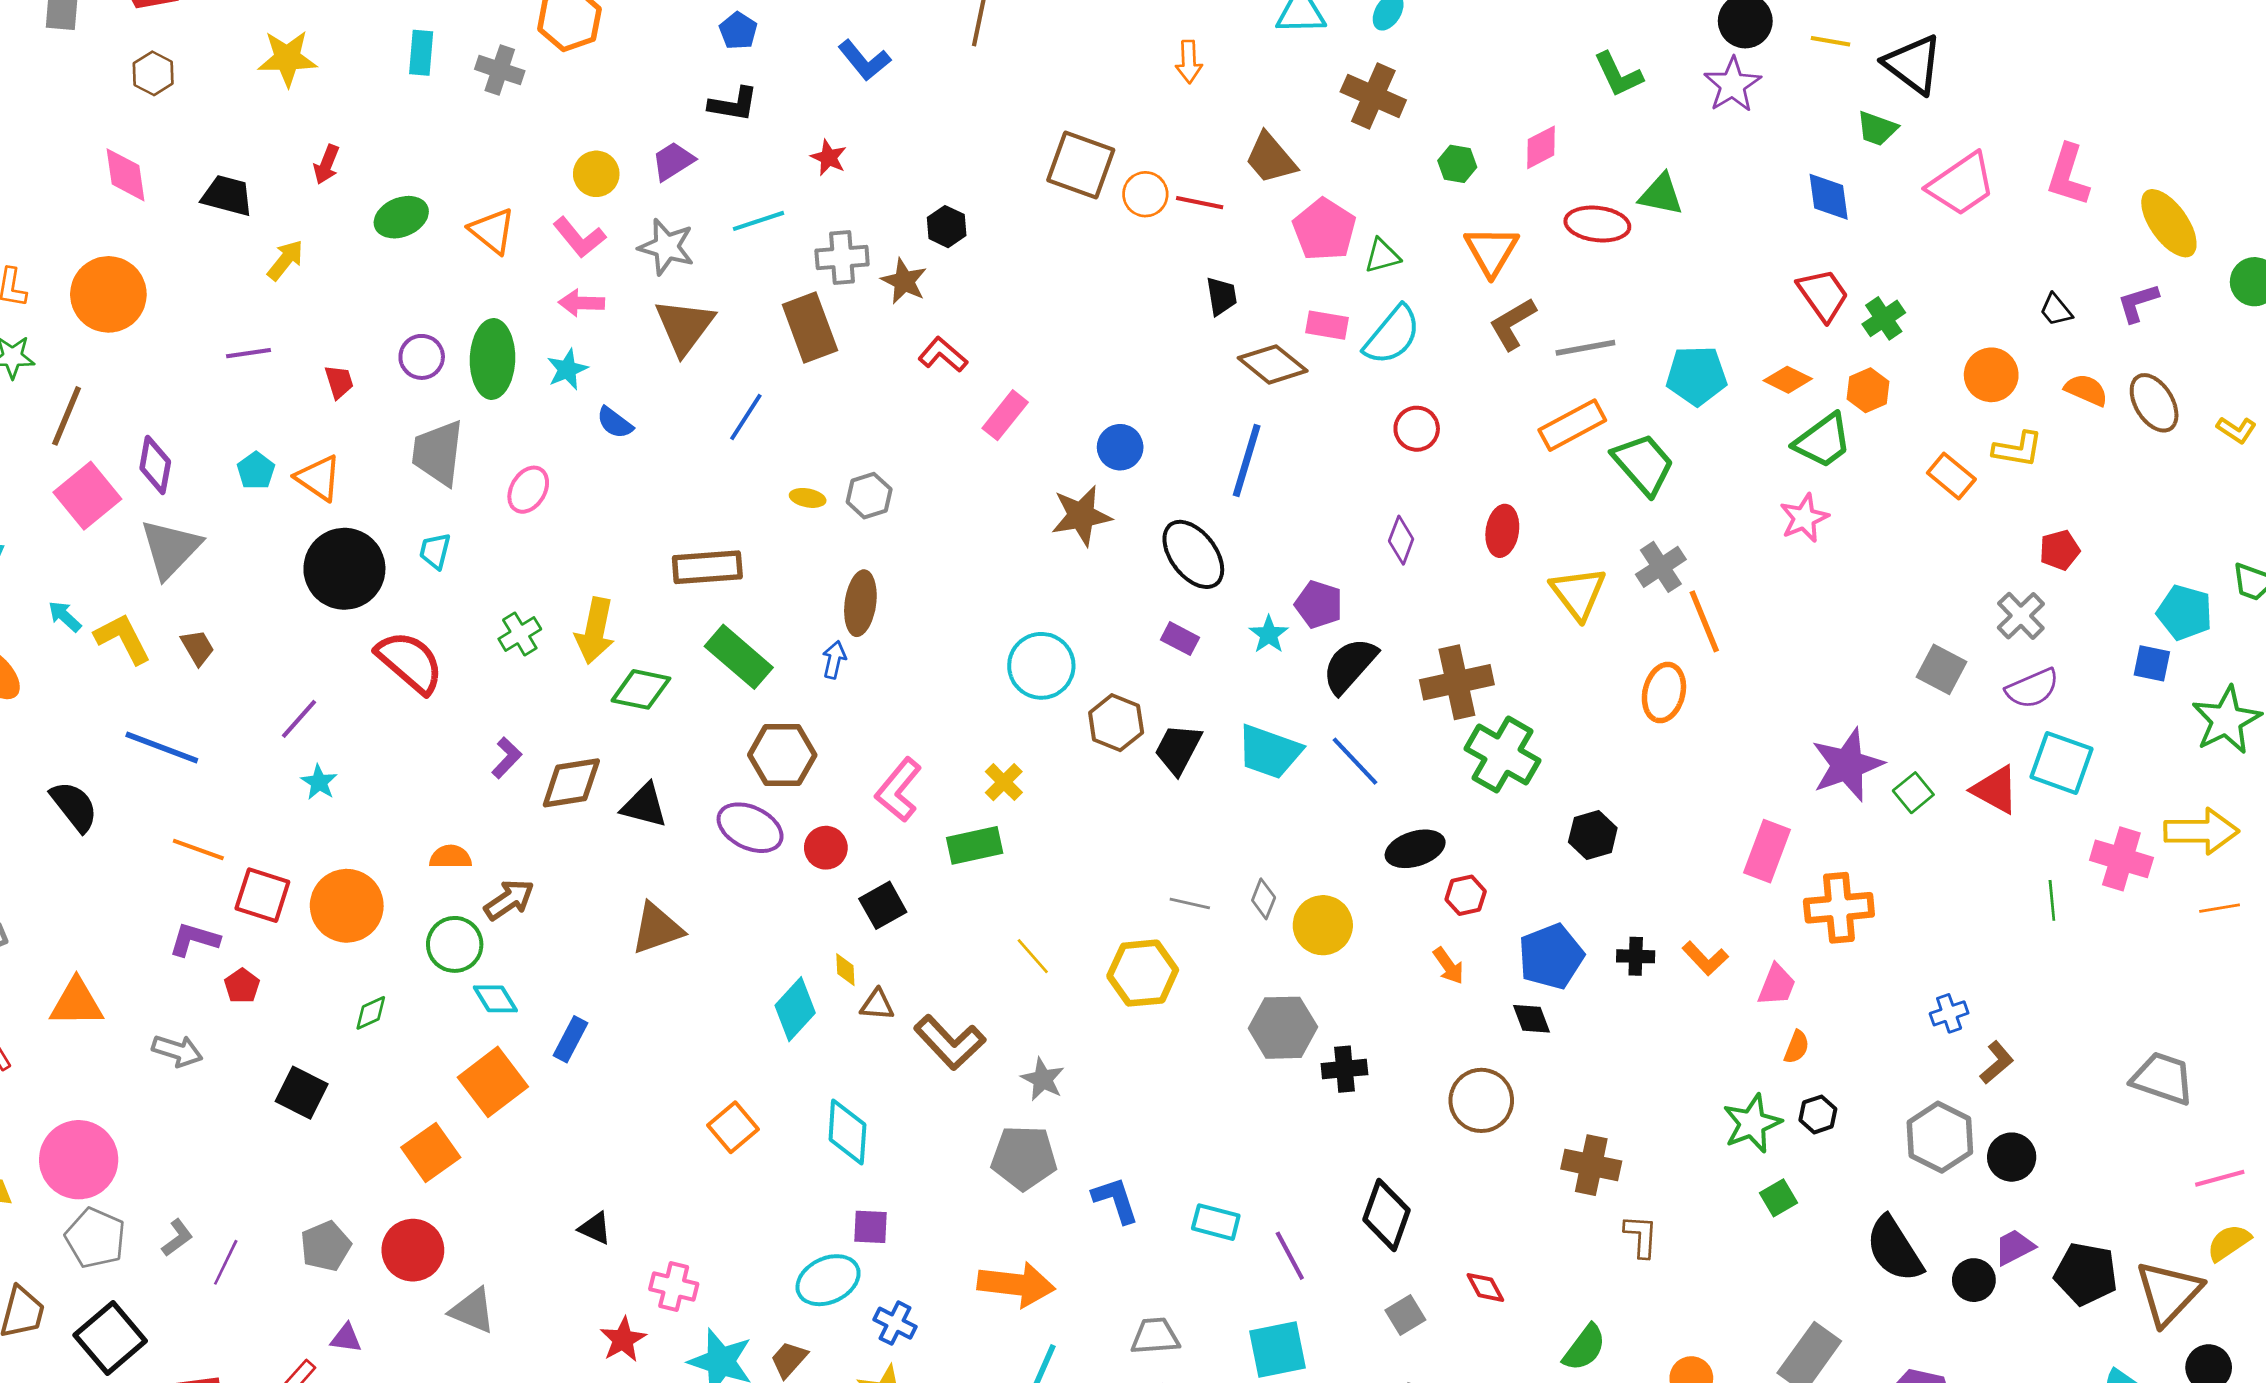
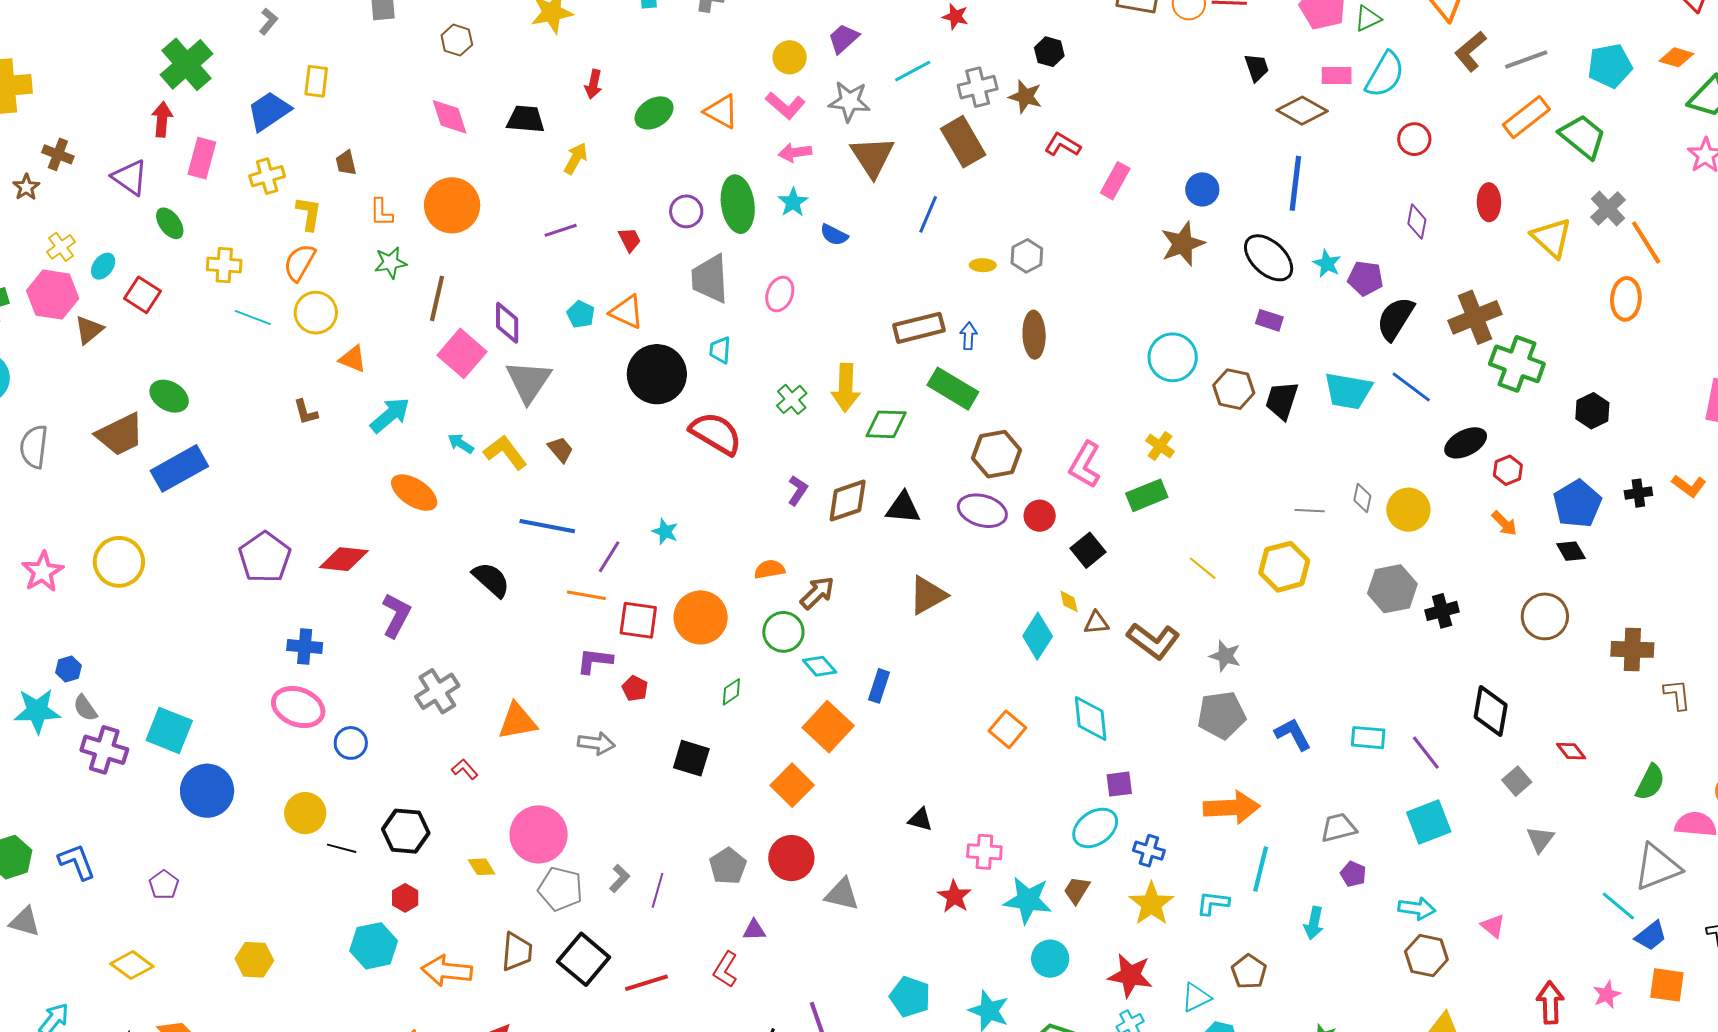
cyan star: (1269, 634) -> (1327, 264), moved
blue arrow: (834, 660) -> (969, 336), moved
purple line: (299, 719) -> (609, 557), moved

